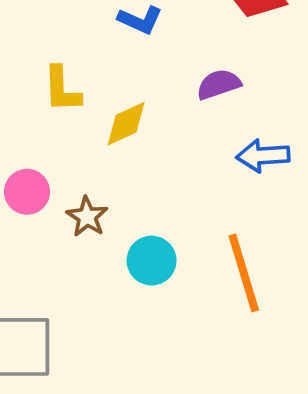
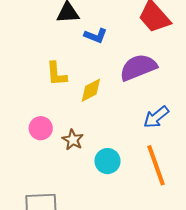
purple semicircle: (219, 84) -> (138, 67), size x1.6
blue arrow: (263, 156) -> (156, 117), moved, turned -32

